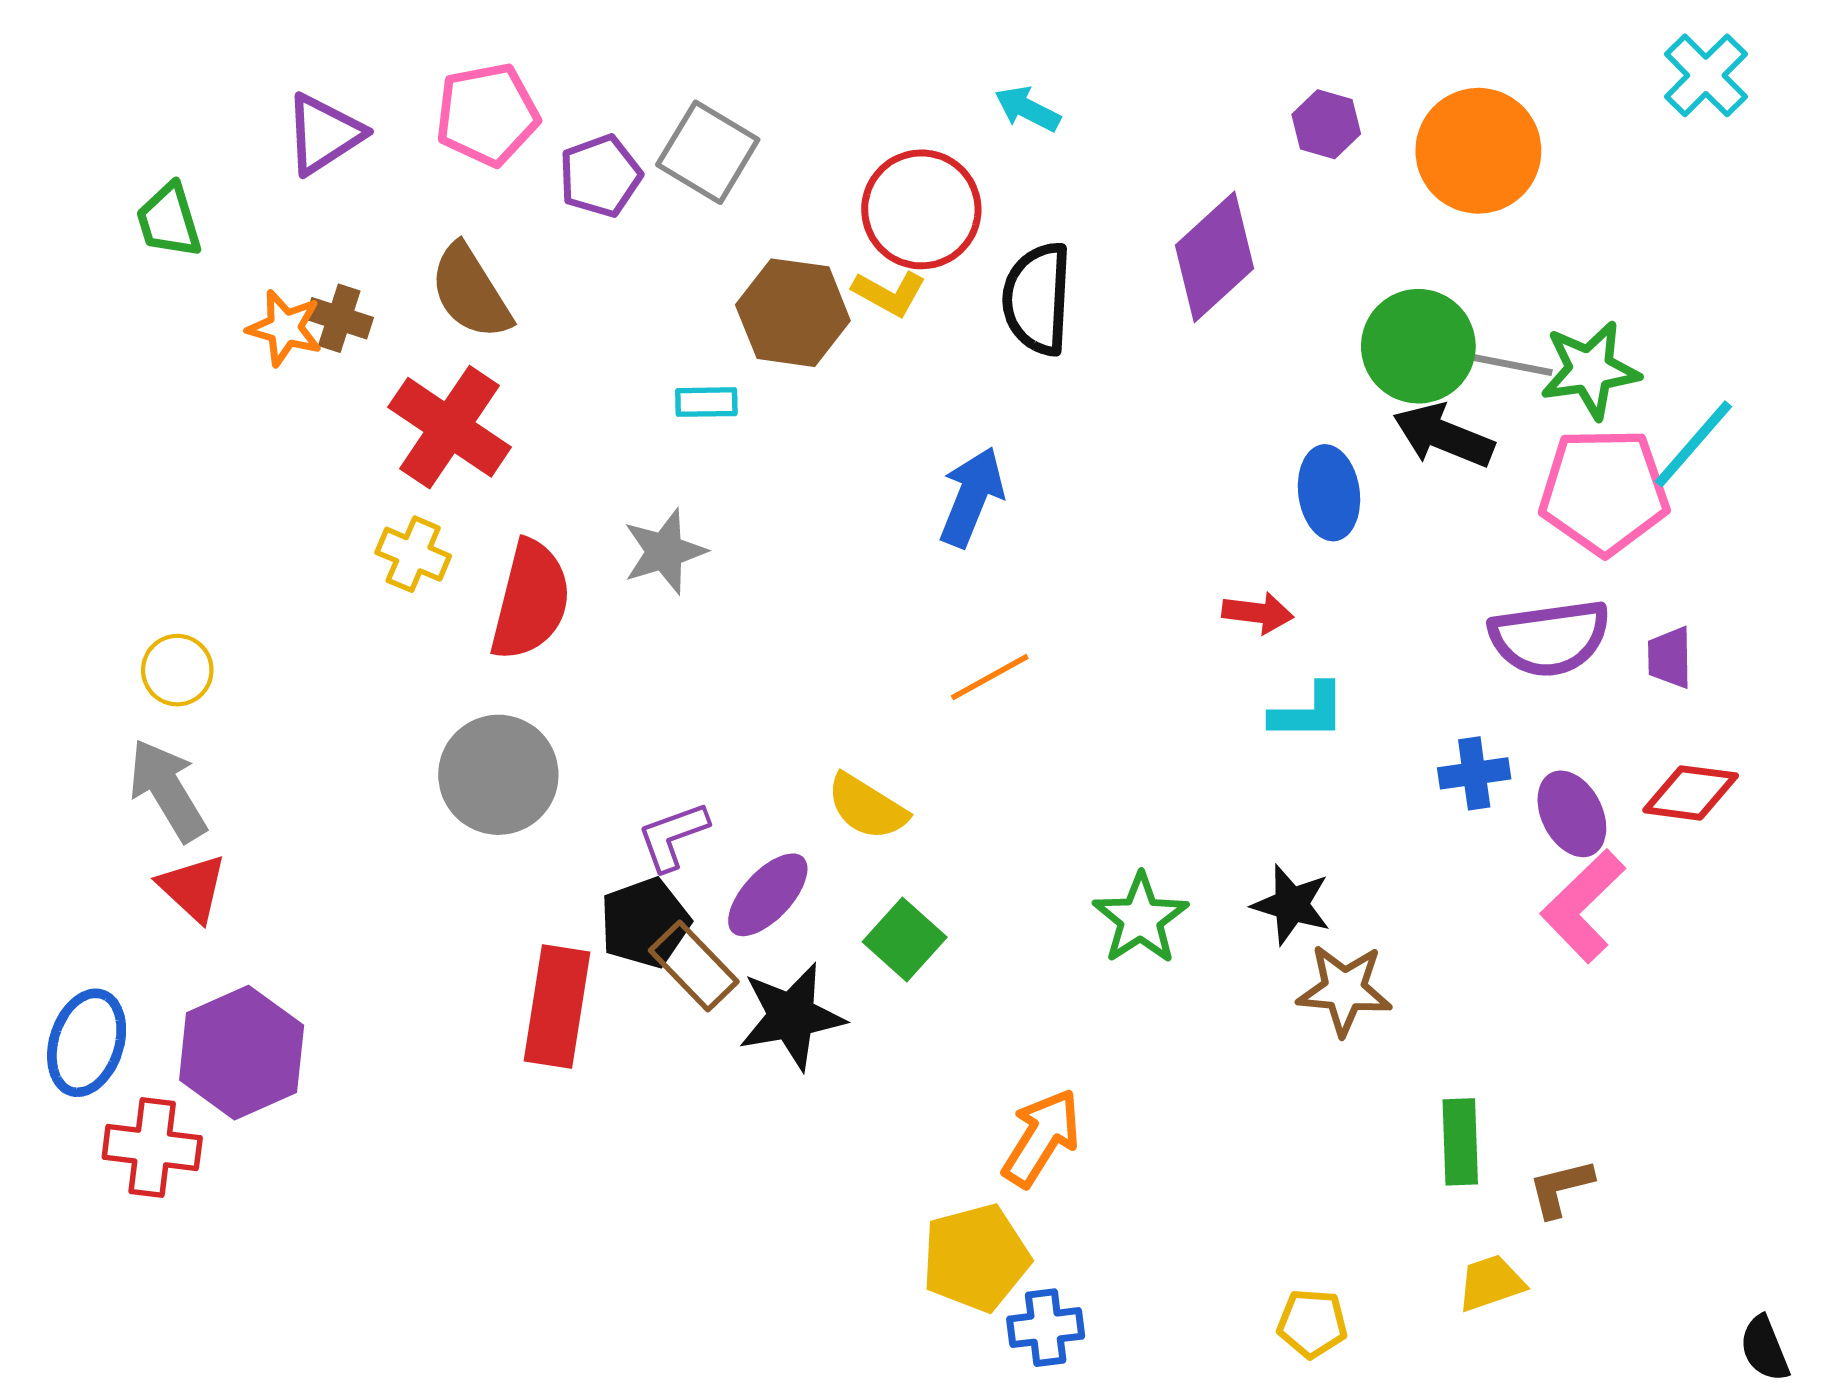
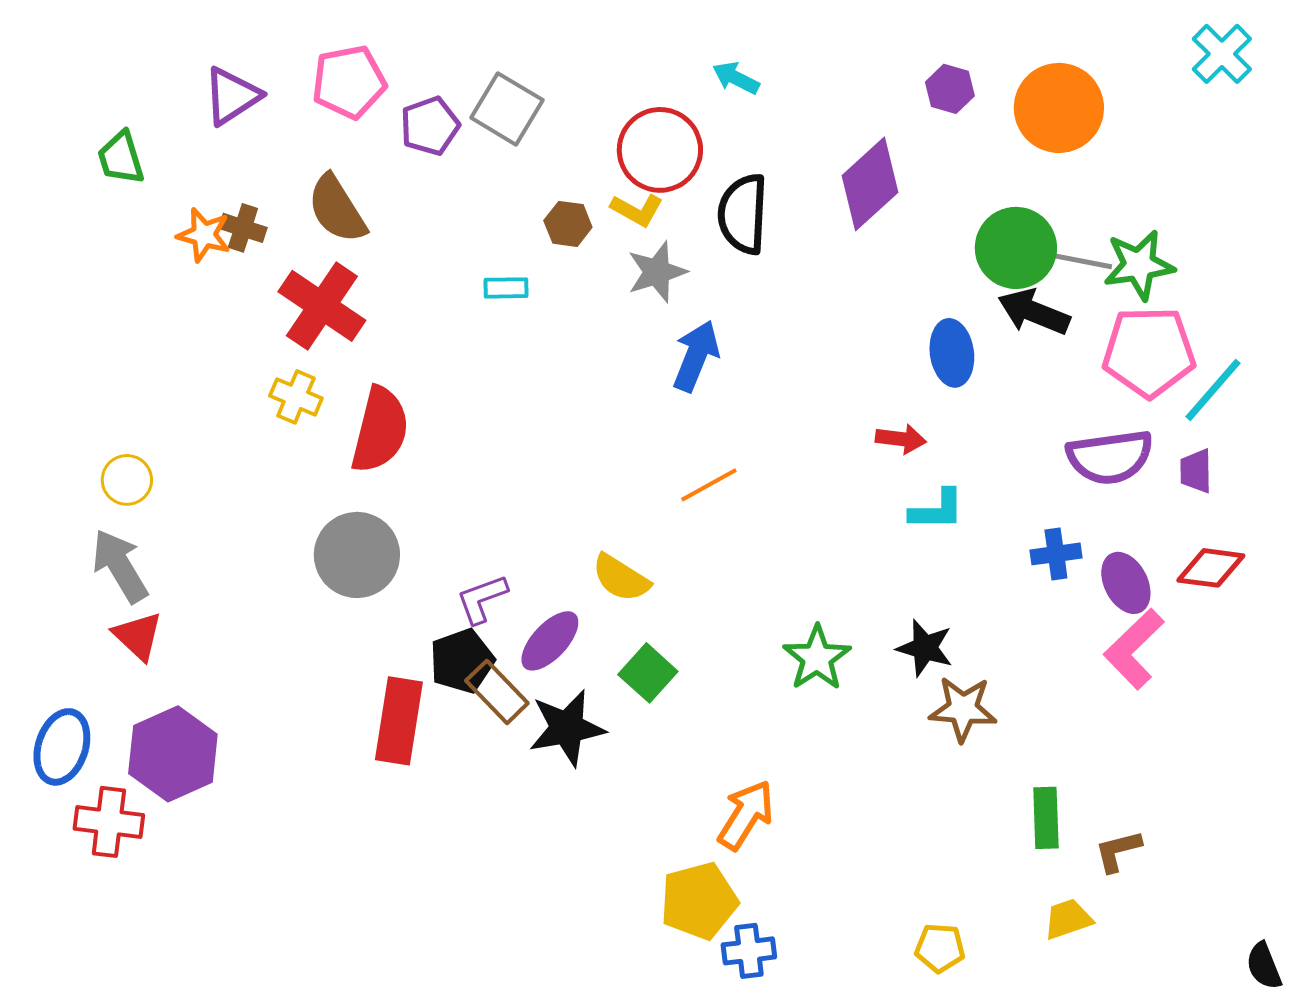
brown hexagon: (793, 313) -> (568, 224), size x0.6
cyan line: (1693, 444) -> (1213, 390), moved
gray star: (665, 551) -> (657, 272), moved

